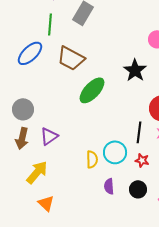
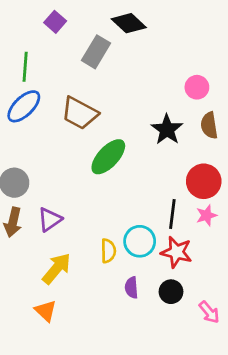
green line: (50, 24) -> (25, 67), moved
red star: (142, 160) -> (176, 252), size x1.6
yellow arrow: (37, 172) -> (57, 269), moved

